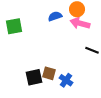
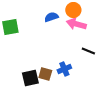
blue cross: (66, 80) -> (64, 69), moved, turned 32

